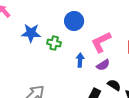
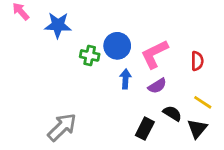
blue circle: (74, 21) -> (117, 46), moved
blue star: (31, 33) -> (58, 25), moved

